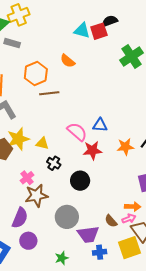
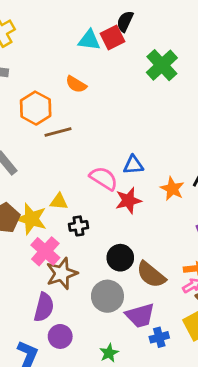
black semicircle: (110, 21) -> (125, 21), turned -35
yellow star: (18, 139) -> (31, 219), moved, turned -30
orange star: (125, 147) -> (172, 189), turned -30
black cross: (54, 163) -> (79, 226), turned -32
pink cross: (27, 178) -> (45, 251), size x1.5
black circle: (80, 181) -> (120, 258), moved
brown semicircle: (111, 221) -> (151, 275), moved, size x1.6

